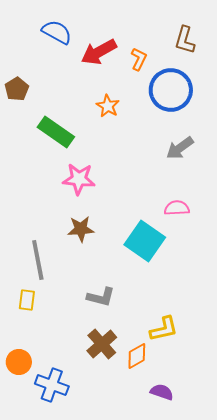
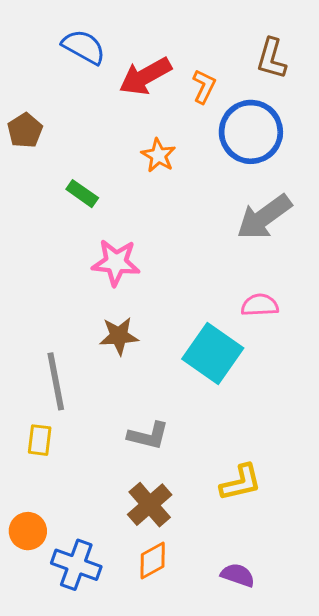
green rectangle: (56, 132) -> (82, 194), size x0.6
gray arrow: (180, 148) -> (264, 217), size x1.4
orange diamond: (137, 356) -> (153, 560), moved

